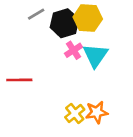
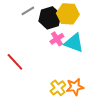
cyan triangle: (95, 55) -> (74, 43), turned -45
red line: (19, 80) -> (15, 62), turned 48

